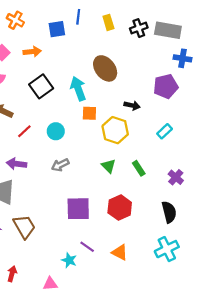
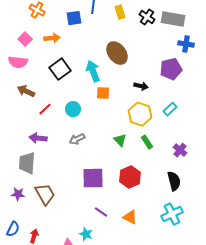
black cross: (139, 28) -> (147, 17), turned -35
yellow hexagon: (115, 130) -> (140, 114), moved
cyan star: (69, 260) -> (86, 234), moved

